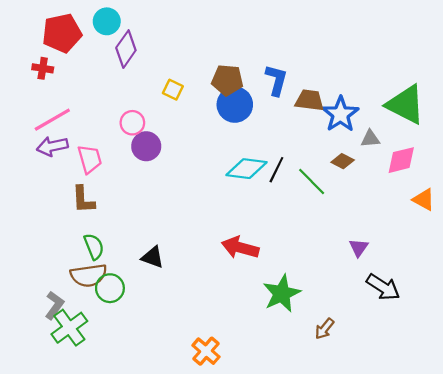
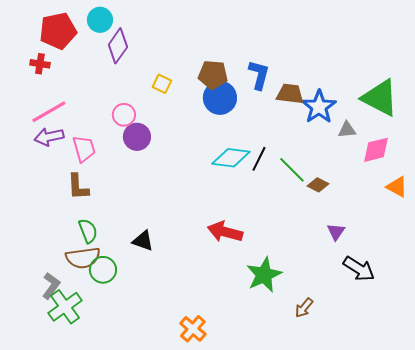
brown diamond: (343, 161) -> (318, 185), moved

